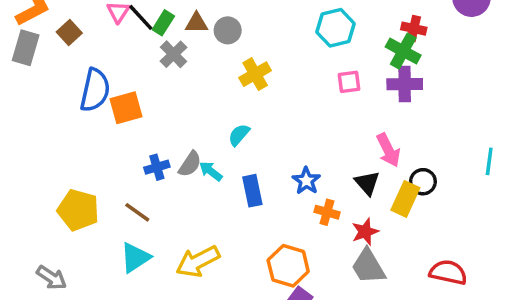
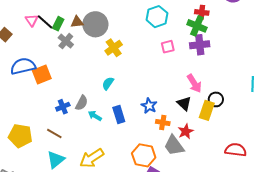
gray circle: (228, 30) -> (95, 24), size x1.6
blue semicircle: (95, 90) -> (23, 66), turned -110
cyan arrow: (211, 171) -> (95, 116), moved
gray trapezoid: (368, 266) -> (174, 146), moved

